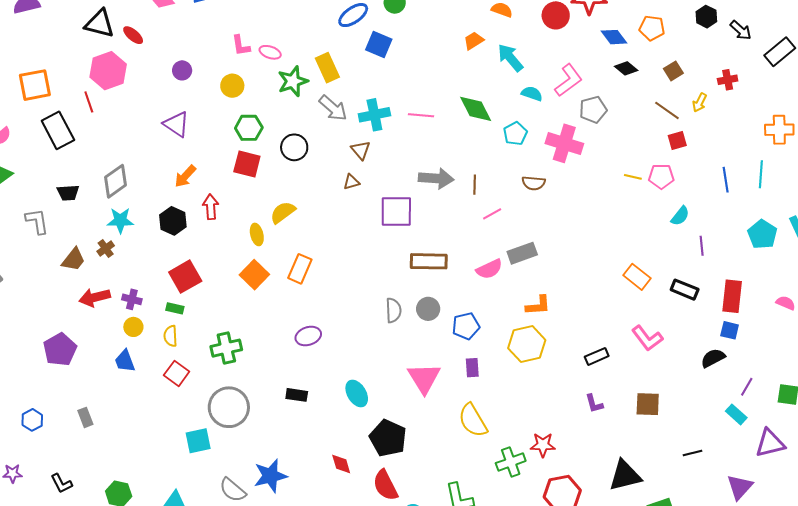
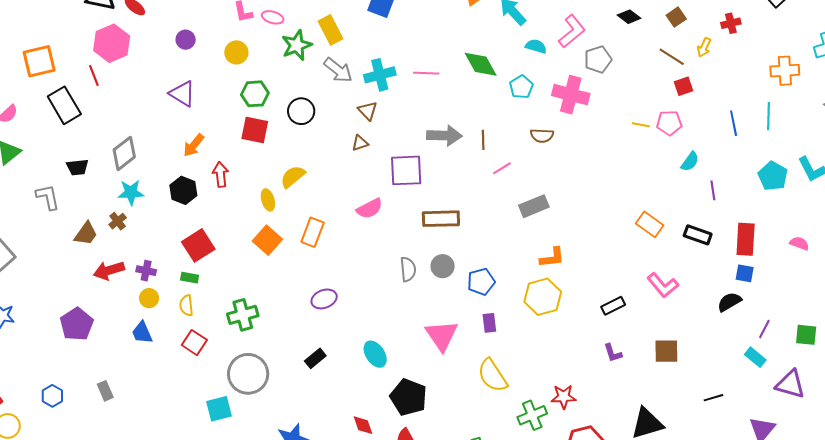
pink semicircle: (489, 269) -> (370, 209), moved
black rectangle: (297, 395) -> (315, 358), turned -45
purple triangle: (770, 443) -> (790, 384), turned 32

